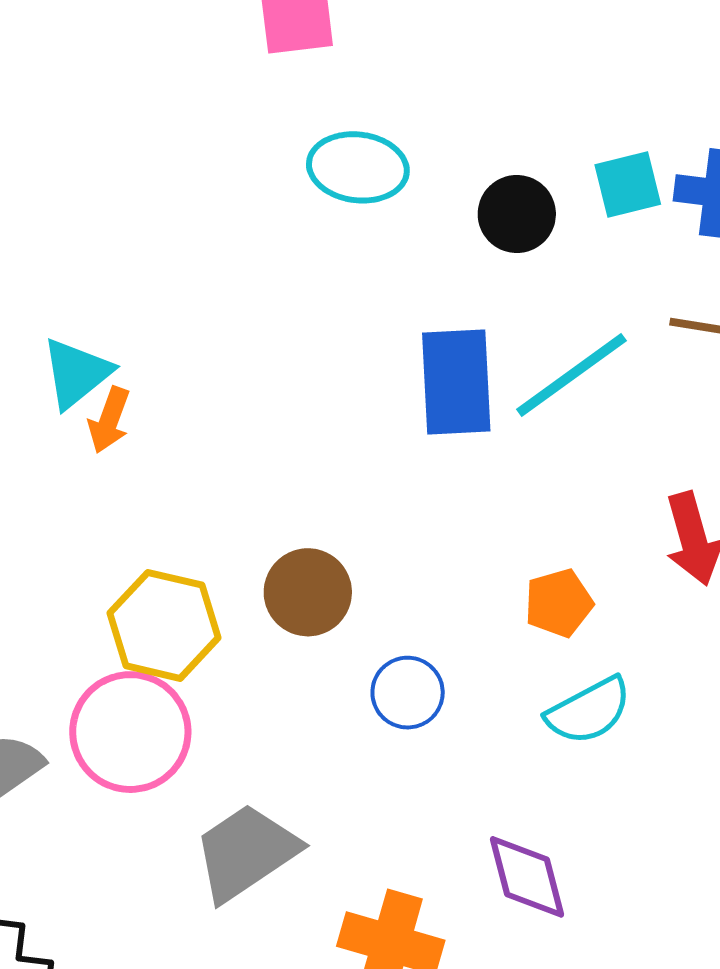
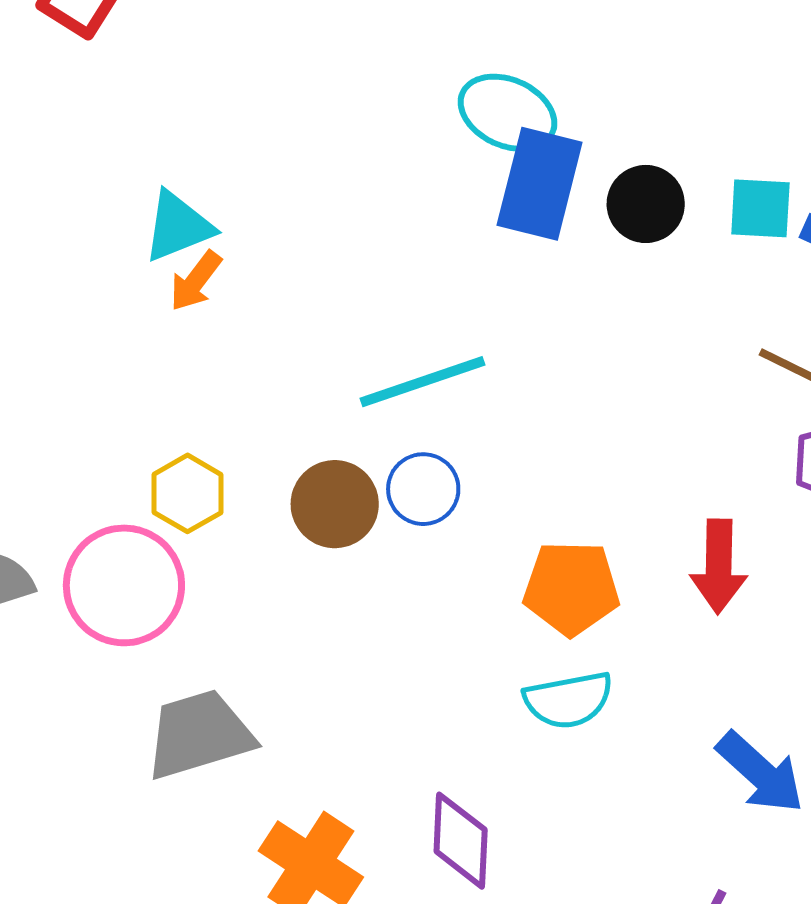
cyan line: (571, 375) -> (422, 382), moved
blue rectangle: (456, 382) -> (540, 184), moved
orange pentagon: (559, 603) -> (571, 588), size x1.4
yellow hexagon: (164, 625) -> (188, 493), size x0.7
blue circle: (408, 693) -> (423, 489), moved

